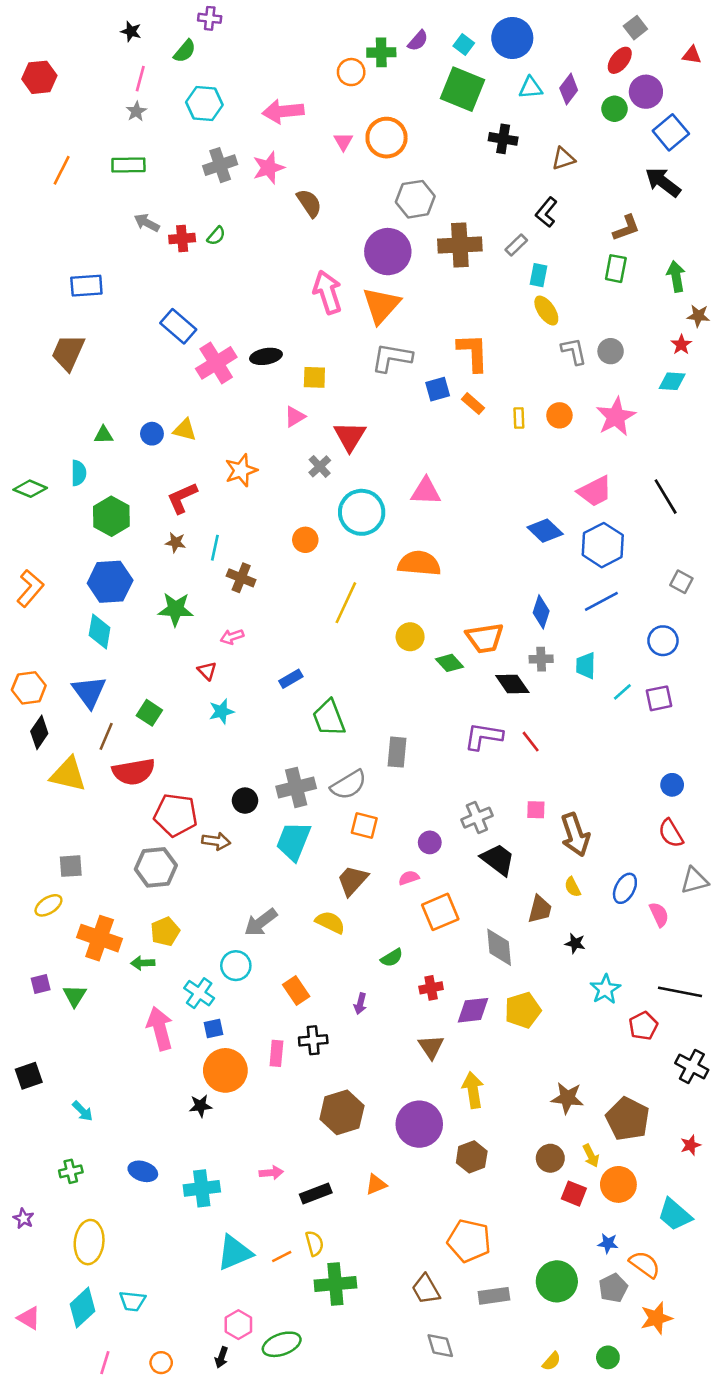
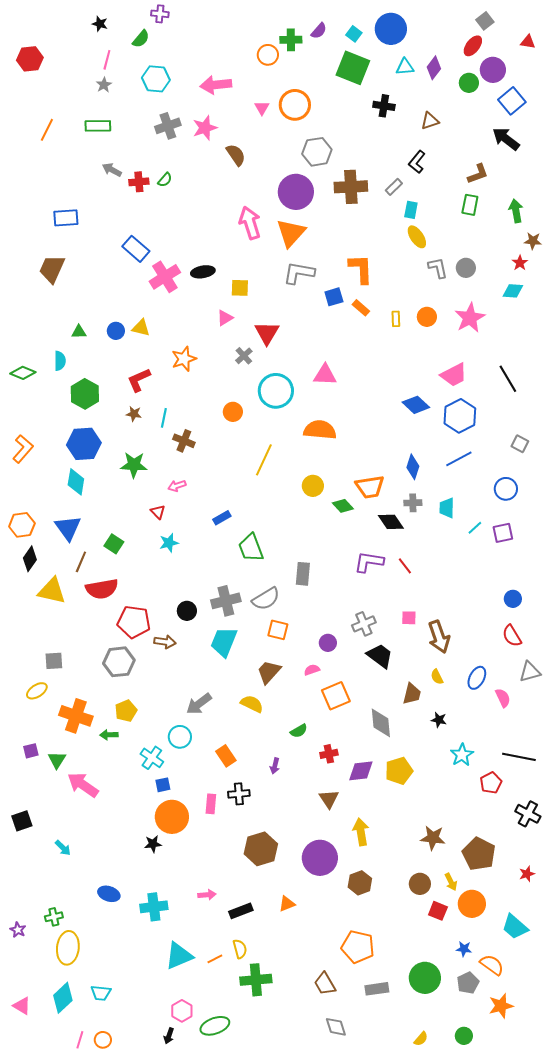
pink arrow: (160, 1029) -> (83, 785), moved, turned -40
green cross: (71, 1171) -> (54, 917), moved
orange circle: (161, 1363) -> (103, 1040), moved

